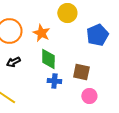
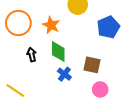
black arrow: (13, 62) -> (32, 55), moved, turned 104
blue cross: (54, 81) -> (64, 74), turned 32

